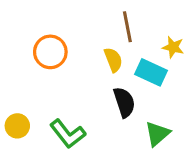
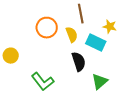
orange circle: (50, 52) -> (47, 28), moved
yellow circle: (17, 126) -> (11, 56), moved

